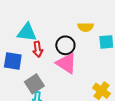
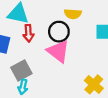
yellow semicircle: (86, 27) -> (73, 14), moved

